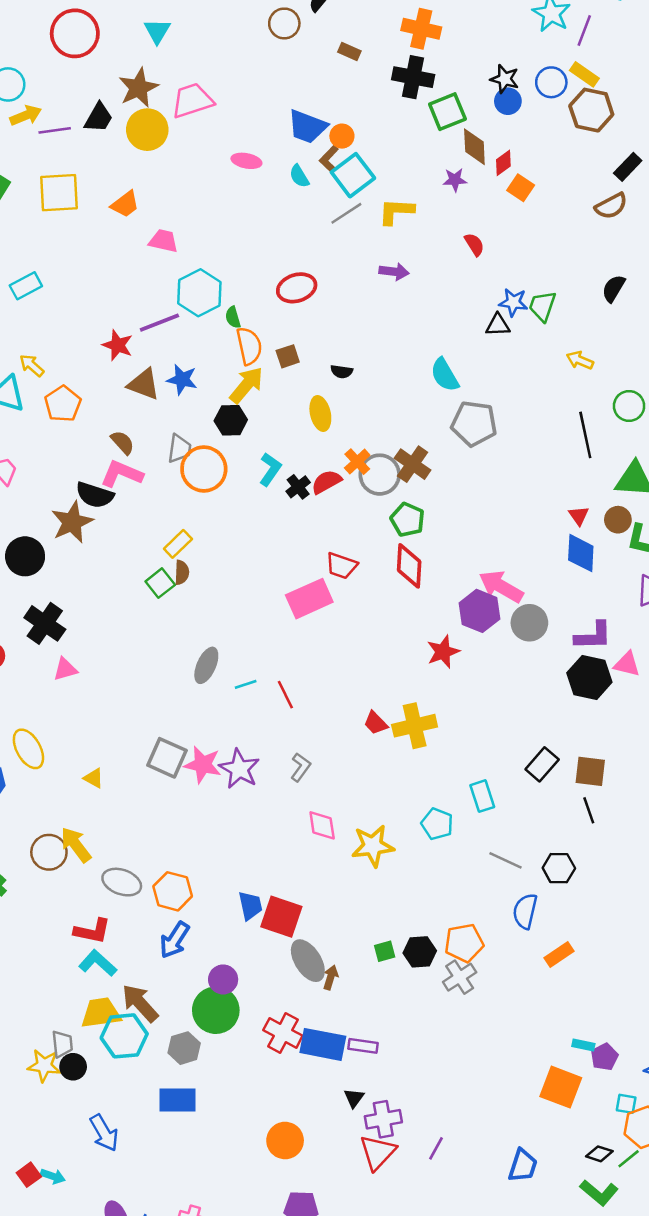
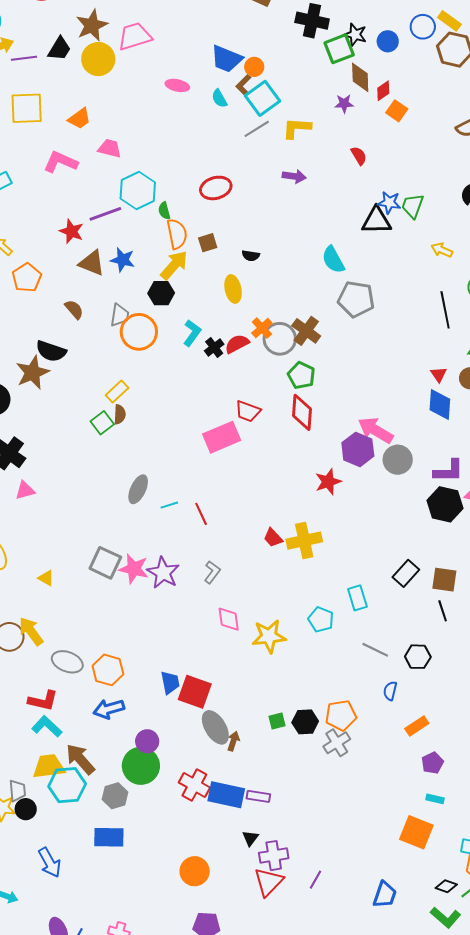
black star: (505, 79) -> (355, 35), moved
black triangle: (498, 325) -> (377, 221), size x1.5
pink L-shape: (122, 474) -> (61, 162), moved
blue semicircle: (525, 911) -> (390, 691), size x0.7
blue arrow: (174, 940) -> (109, 709), turned 40
purple pentagon: (604, 1057) -> (432, 763), moved

